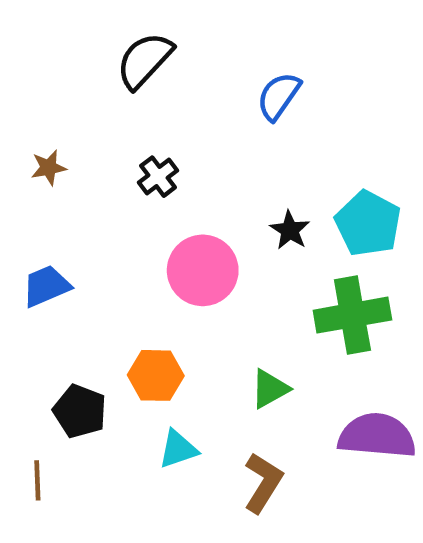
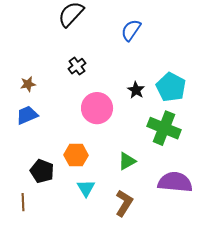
brown star: (49, 168) -> (28, 84), moved
green cross: (352, 315) -> (164, 128), turned 32
cyan triangle: (178, 449) -> (86, 188), turned -42

